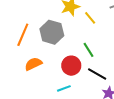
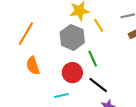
gray hexagon: (52, 32) -> (72, 37), moved
orange semicircle: (33, 64) -> (33, 66), turned -90

